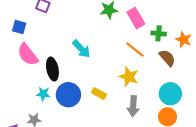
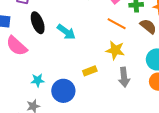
black ellipse: (52, 69) -> (38, 23), moved
yellow rectangle: (99, 94) -> (90, 71), turned -40
blue circle: (68, 95) -> (63, 91), moved

